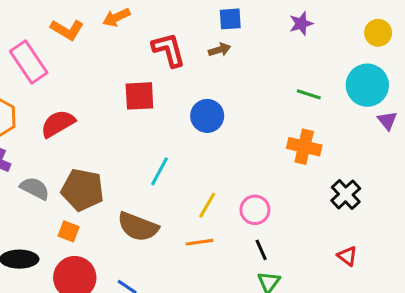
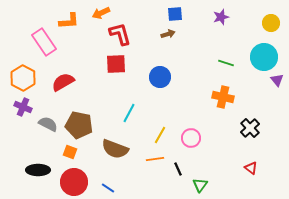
orange L-shape: (67, 30) -> (69, 21), turned -35
red L-shape: (169, 50) -> (120, 34), moved
black line: (261, 250) -> (178, 169), moved

